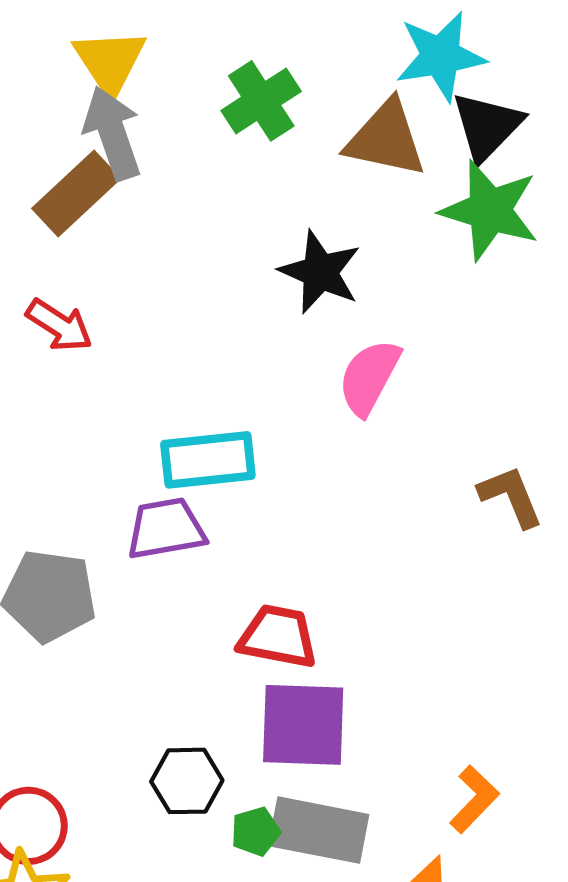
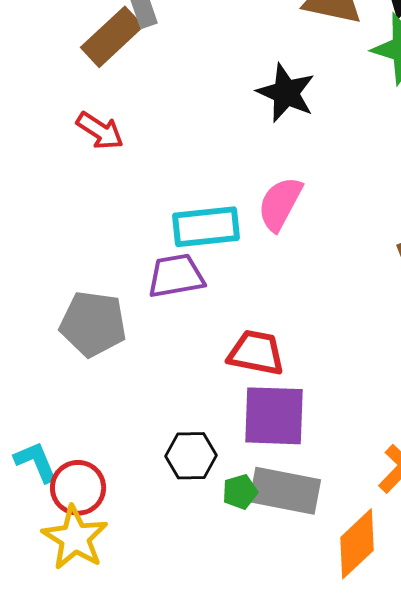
pink semicircle: (369, 377) -> (280, 204), moved

